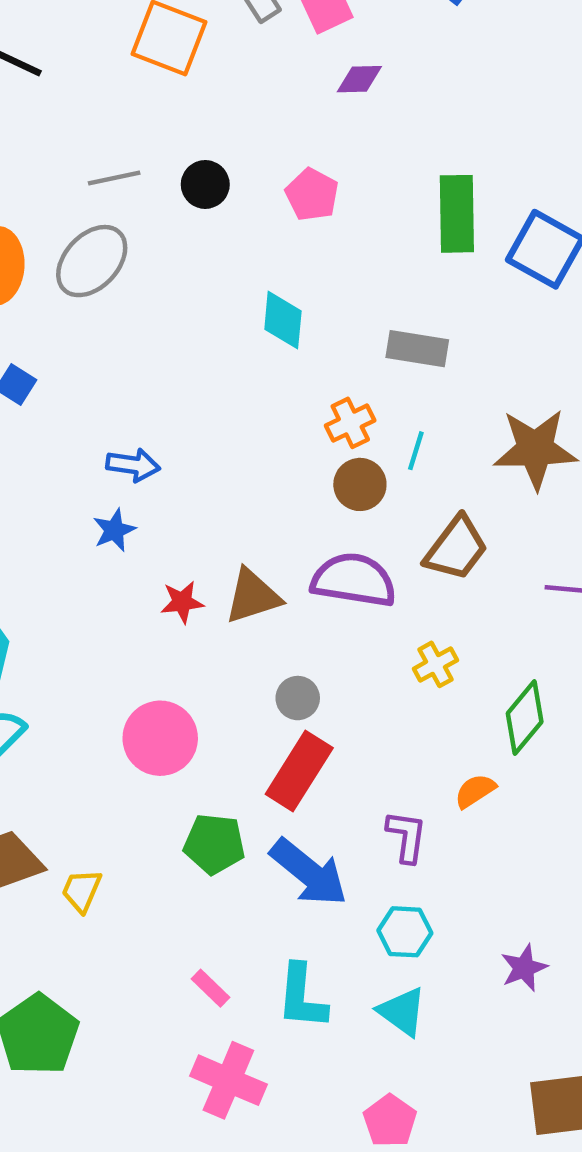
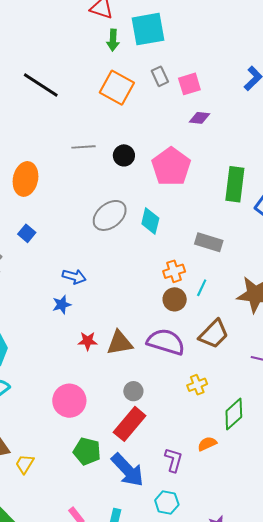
pink pentagon: (312, 195) -> (171, 167), size x1.6
gray ellipse: (92, 261) -> (110, 215), moved

